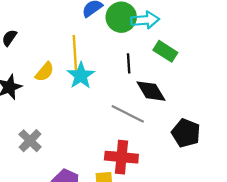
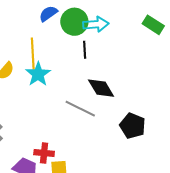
green rectangle: (165, 51) -> (153, 25), moved
black line: (129, 63) -> (85, 50), moved
red cross: (121, 157) -> (44, 153), moved, size x0.7

